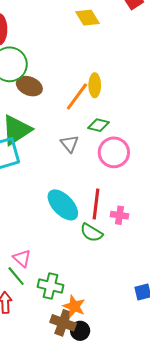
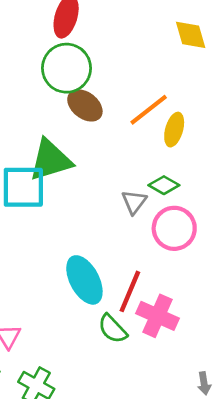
orange line: (77, 96) -> (149, 110), moved
gray triangle: (70, 144) -> (134, 202), moved
pink cross: (119, 215) -> (158, 316), size x1.6

